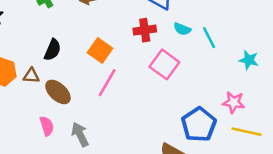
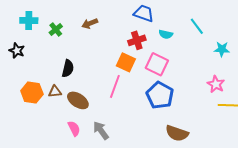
cyan line: (209, 38) -> (197, 26), moved
orange square: (100, 51) -> (126, 62), moved
pink star: (234, 102) -> (216, 84), turned 30
blue pentagon: (199, 125) -> (160, 95), moved

